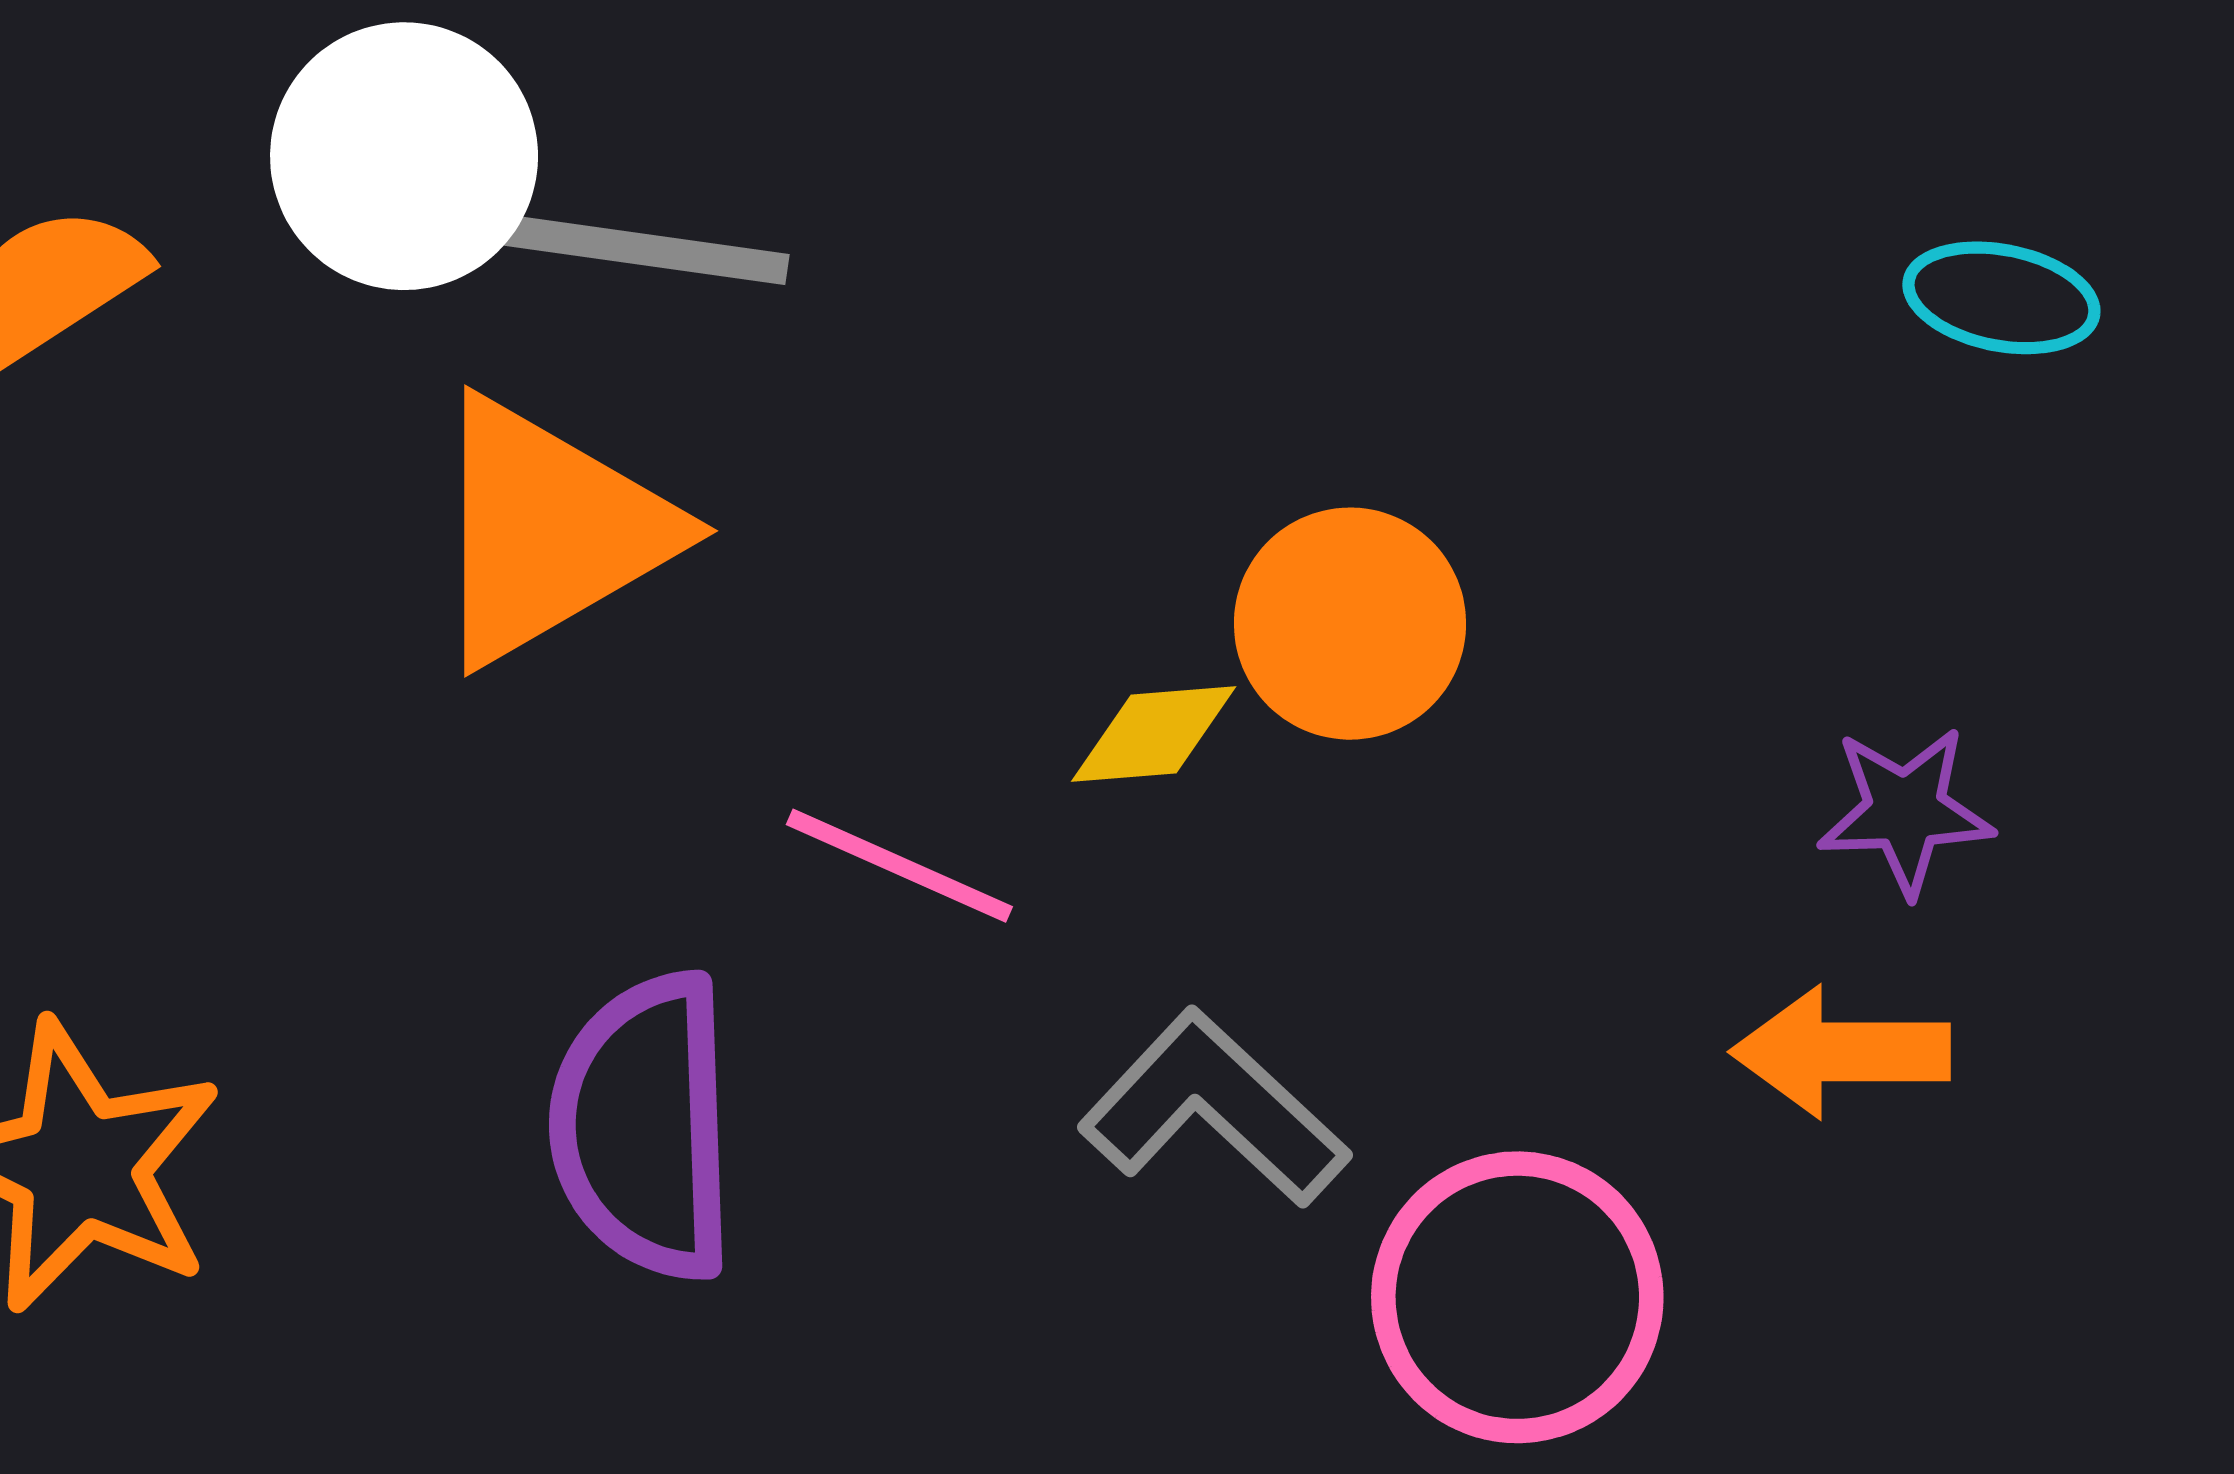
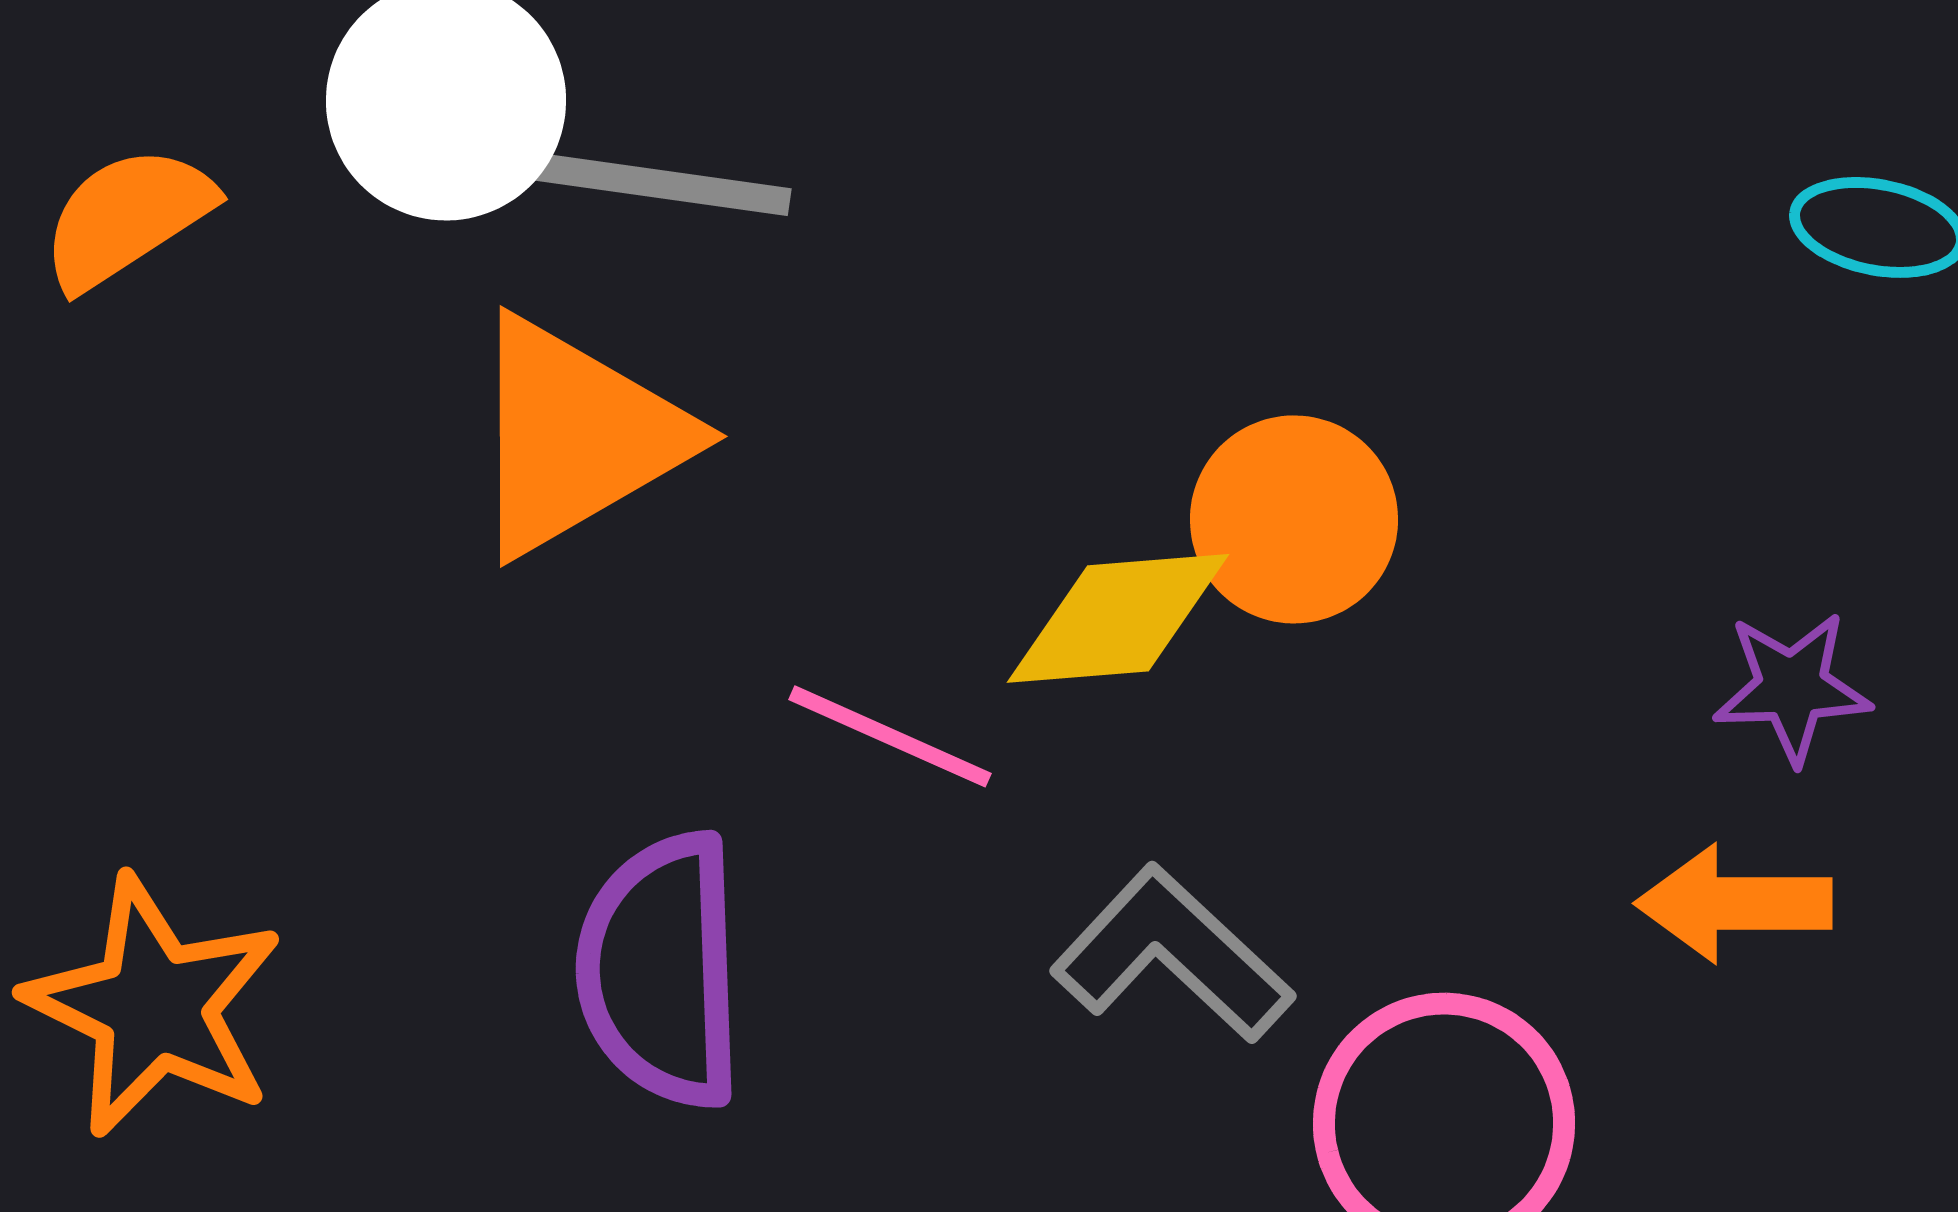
yellow diamond: (1154, 734) -> (1118, 618), size x1.5

